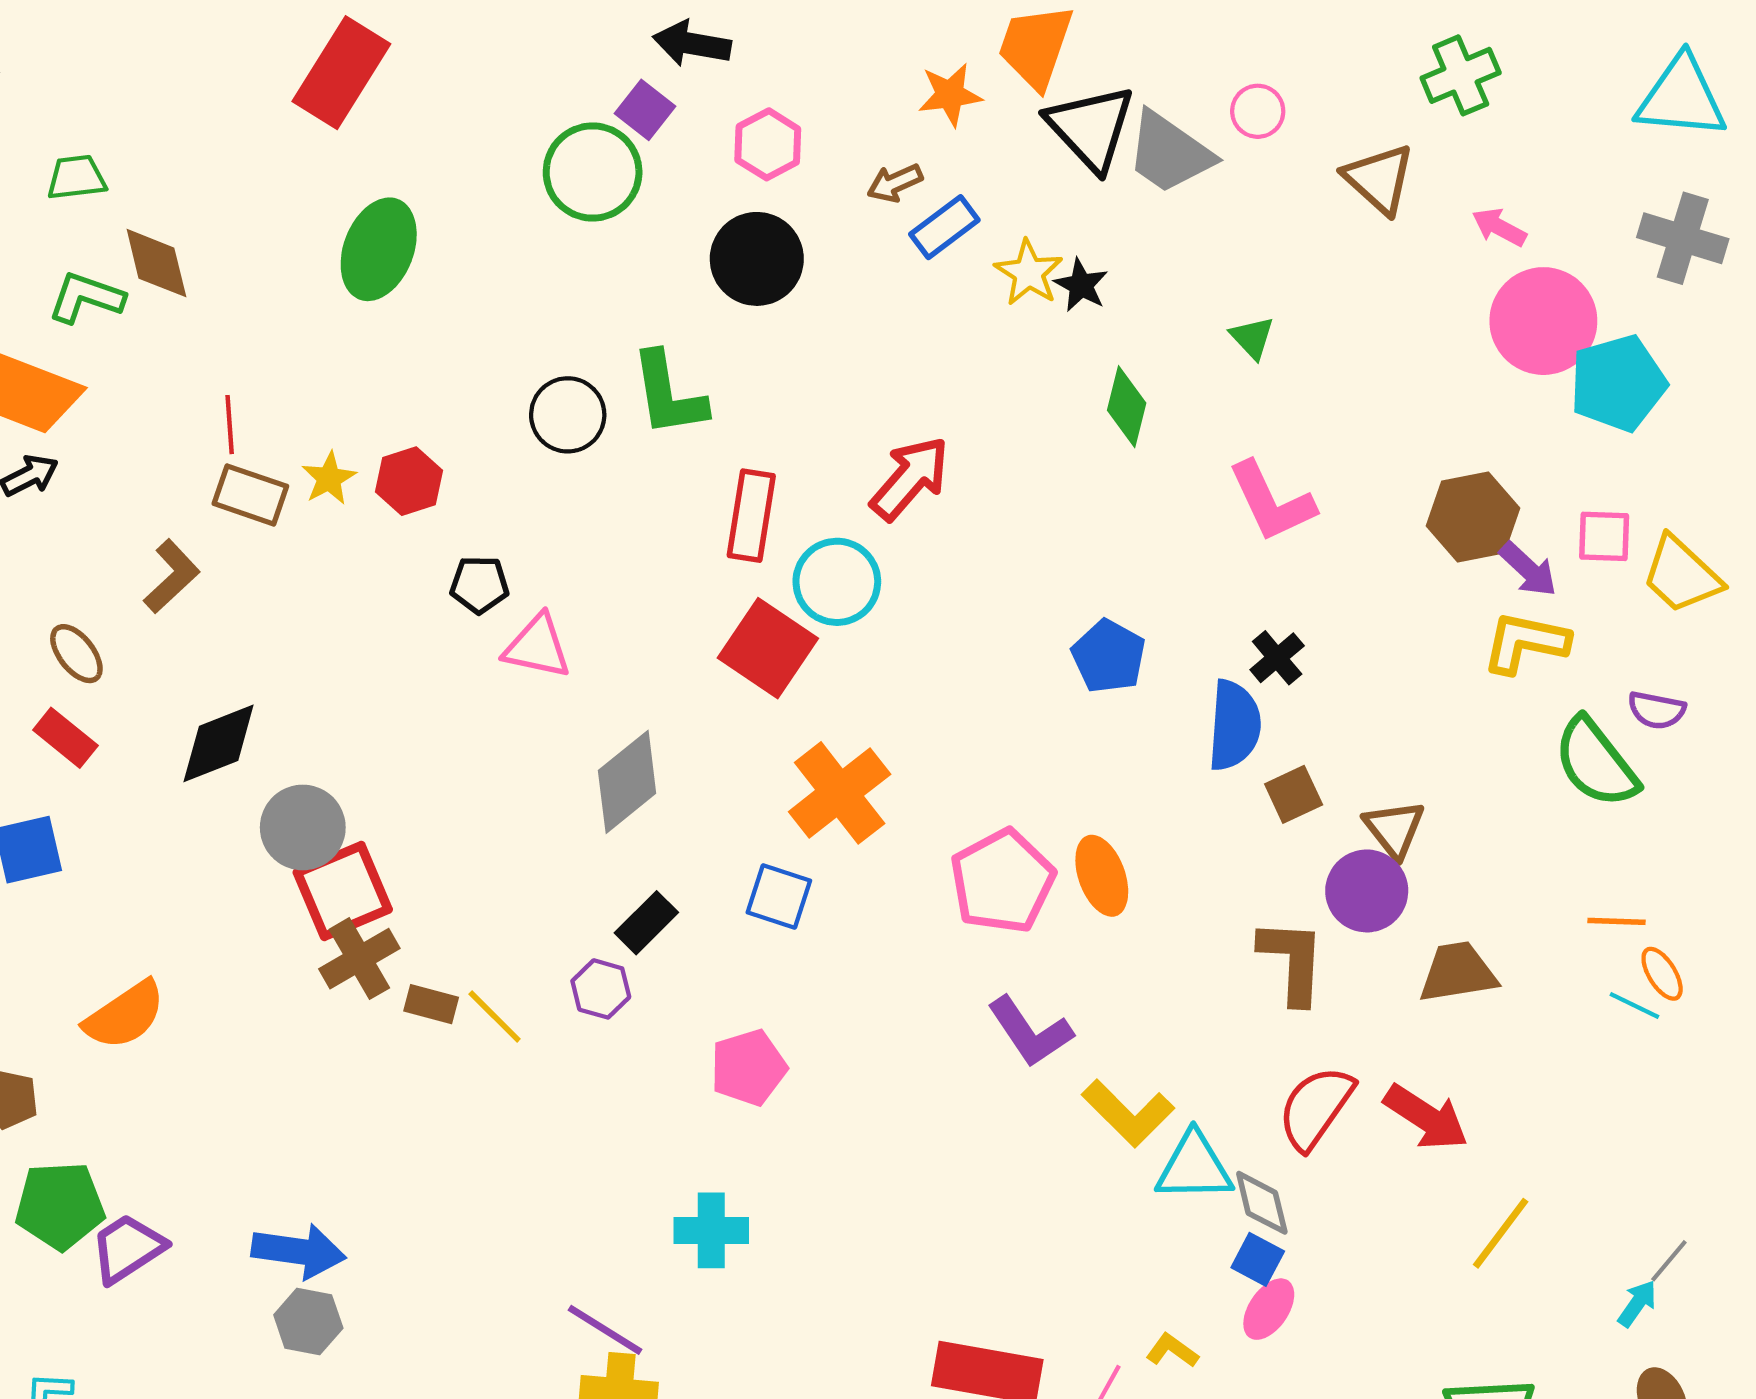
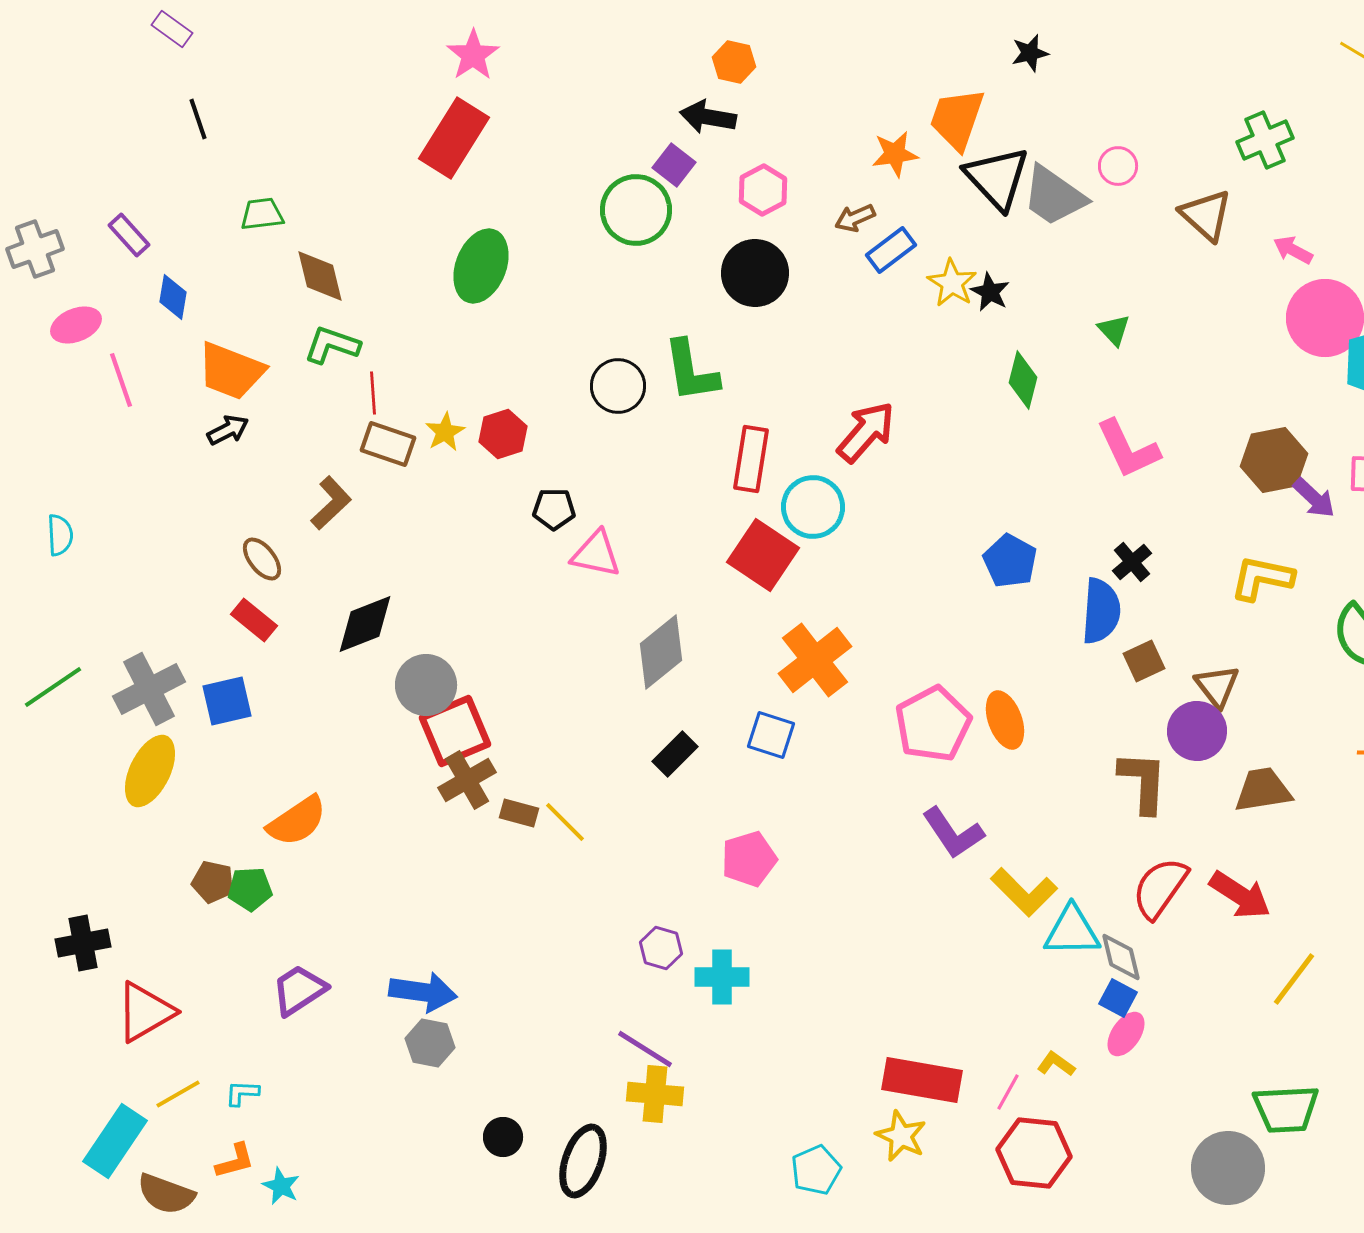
green L-shape: (86, 298) -> (332, 345), moved
yellow L-shape: (1525, 643) -> (1262, 578), moved
purple hexagon: (601, 989) -> (661, 948), moved
green pentagon: (60, 1206) -> (250, 889), moved, size x0.7

